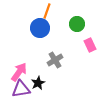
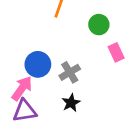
blue circle: (40, 28) -> (38, 64), moved
black star: (38, 83) -> (71, 103), moved

